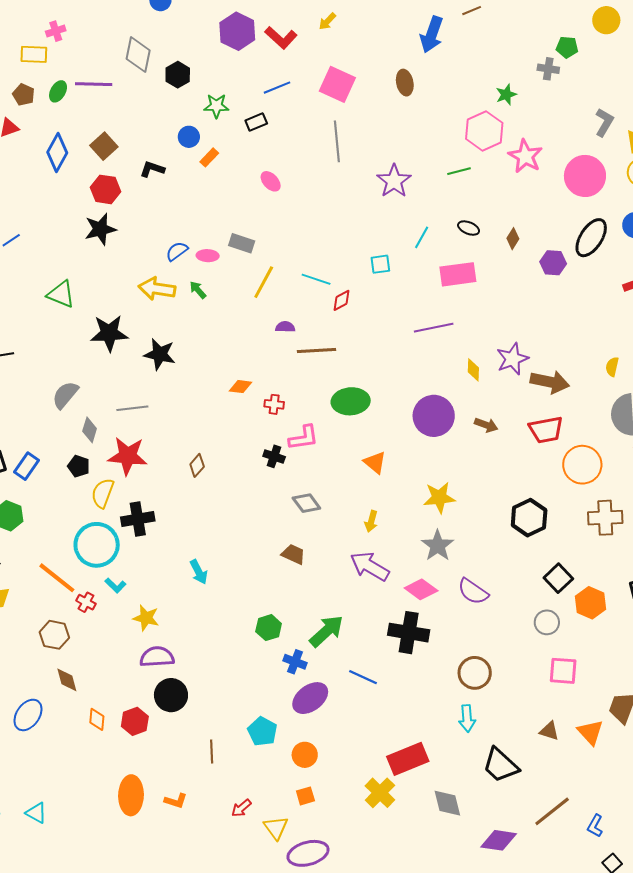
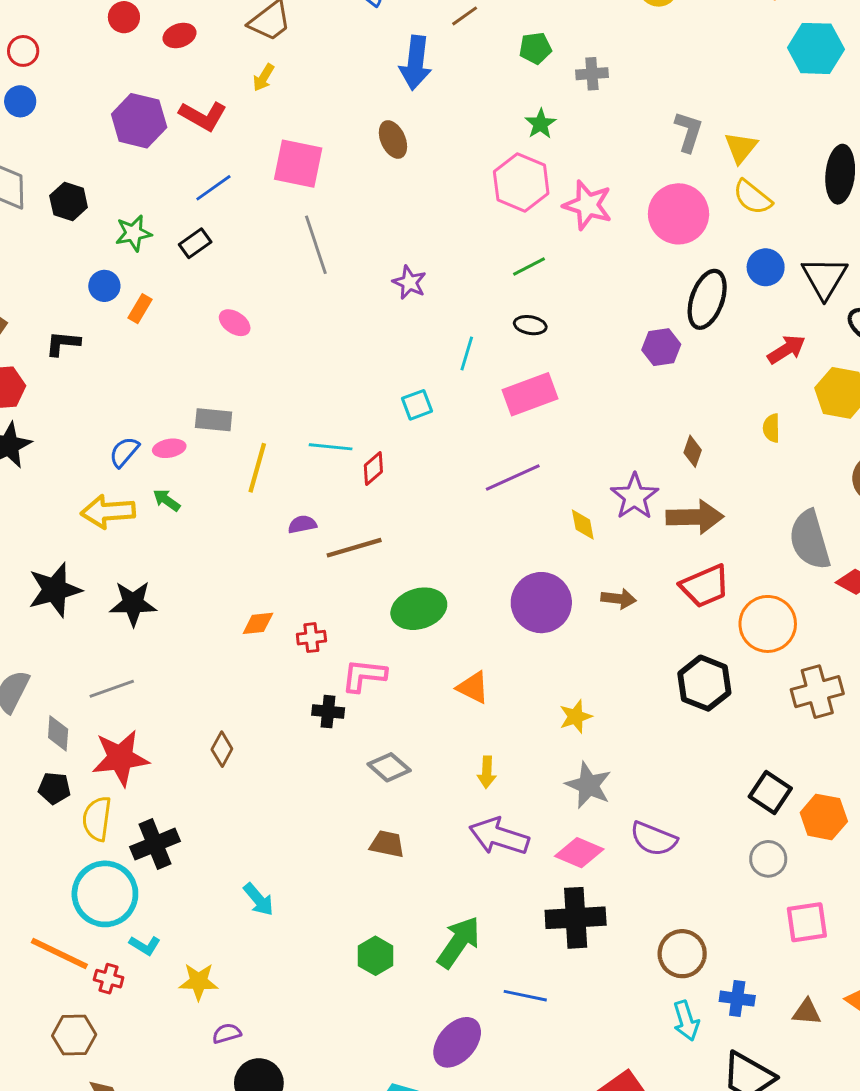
green pentagon: (567, 47) -> (535, 48), moved
green line: (459, 171) -> (529, 267), moved
purple star: (394, 181) -> (409, 283), size x0.7
brown diamond: (513, 239) -> (693, 451), moved
yellow semicircle: (612, 367) -> (771, 428), moved
pink L-shape: (304, 438) -> (364, 675), turned -152
yellow star: (439, 498) -> (576, 717), size x0.7
black hexagon: (529, 518) -> (704, 683), moved
purple semicircle: (157, 657) -> (227, 1033), size x0.6
blue cross: (295, 662) -> (737, 999), moved

